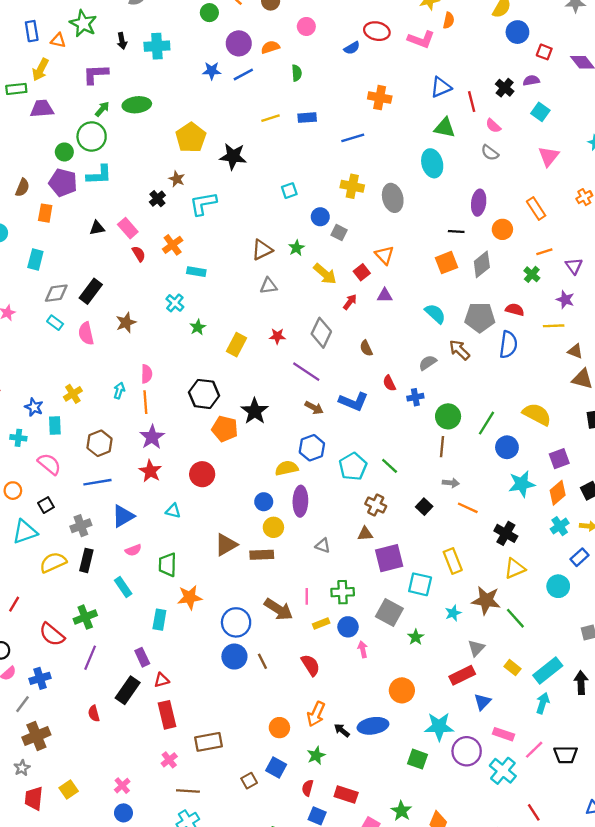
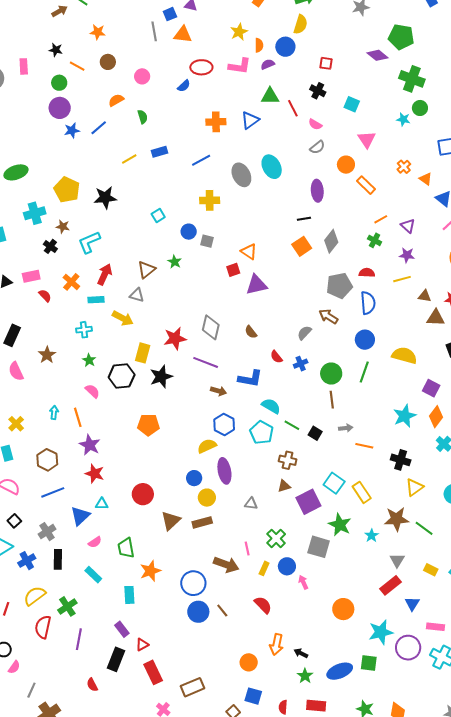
blue circle: (517, 32) -> (285, 47), moved
purple circle: (239, 43) -> (60, 108), moved
cyan cross: (157, 46) -> (35, 213), moved
red square: (544, 52) -> (326, 63), moved
purple semicircle: (531, 80) -> (268, 64), moved
blue triangle: (441, 87) -> (250, 120), moved
green triangle: (445, 128) -> (270, 96), moved
gray semicircle: (490, 153) -> (317, 147), turned -63
gray ellipse: (393, 198) -> (241, 175), moved
pink rectangle: (128, 228) -> (31, 276), turned -48
orange circle: (502, 229) -> (346, 165), moved
red square: (362, 272) -> (233, 270), turned 32
yellow arrow: (325, 274) -> (123, 318), moved
gray triangle: (268, 286) -> (137, 295), moved, turned 35
purple triangle: (385, 295) -> (256, 285), size x1.6
red arrow: (350, 302) -> (105, 274), moved, size x1.5
cyan cross: (175, 303) -> (84, 330), turned -35
cyan semicircle: (435, 314) -> (271, 406), moved
green star: (198, 327) -> (89, 360), moved
red star: (277, 336) -> (175, 338), size x1.6
pink semicircle: (147, 374) -> (92, 391), moved, turned -35
black hexagon: (204, 394) -> (122, 376), moved
black star: (255, 411) -> (161, 377), moved, turned 30
blue circle: (507, 447) -> (365, 340), moved
purple square: (559, 459) -> (431, 388), turned -30
red circle: (202, 474) -> (143, 494), moved
black square: (424, 507) -> (315, 433), moved
cyan triangle: (173, 511) -> (102, 504), moved
yellow semicircle: (53, 562) -> (35, 596), moved
cyan square: (420, 584) -> (334, 483), moved, turned 35
green cross: (343, 592) -> (276, 539), turned -30
yellow rectangle: (321, 623) -> (264, 568), turned -32
red semicircle: (52, 634) -> (43, 627), turned 75
green star: (416, 637) -> (340, 525), moved, size x1.6
blue cross: (40, 678) -> (27, 561), moved
blue ellipse: (373, 726) -> (340, 671), moved
green star: (316, 755) -> (305, 676), moved

